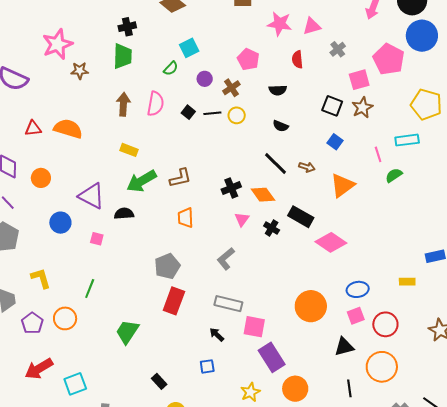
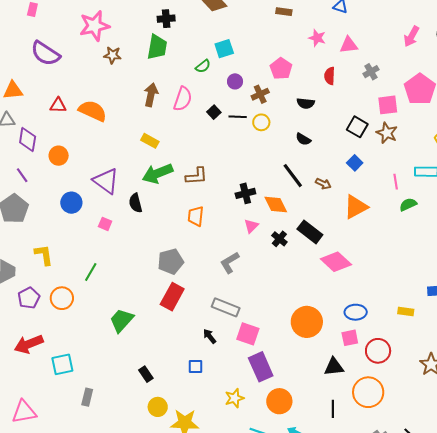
pink star: (280, 24) -> (317, 38), size x0.7
brown star: (362, 108) -> (387, 133), turned -30
black semicircle: (124, 214) -> (136, 203), turned -108

